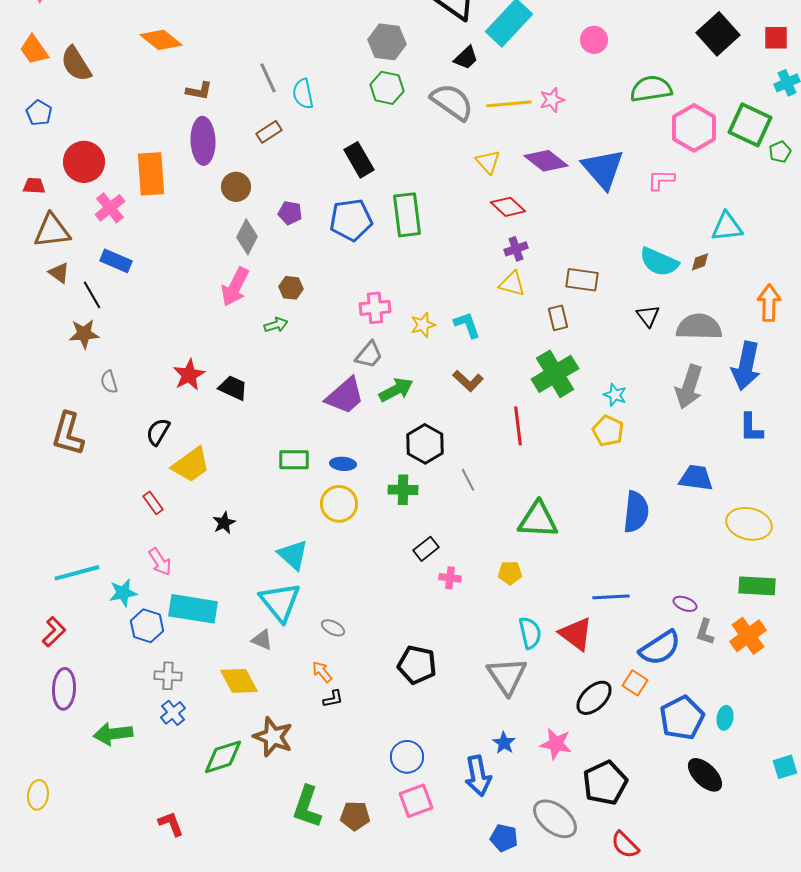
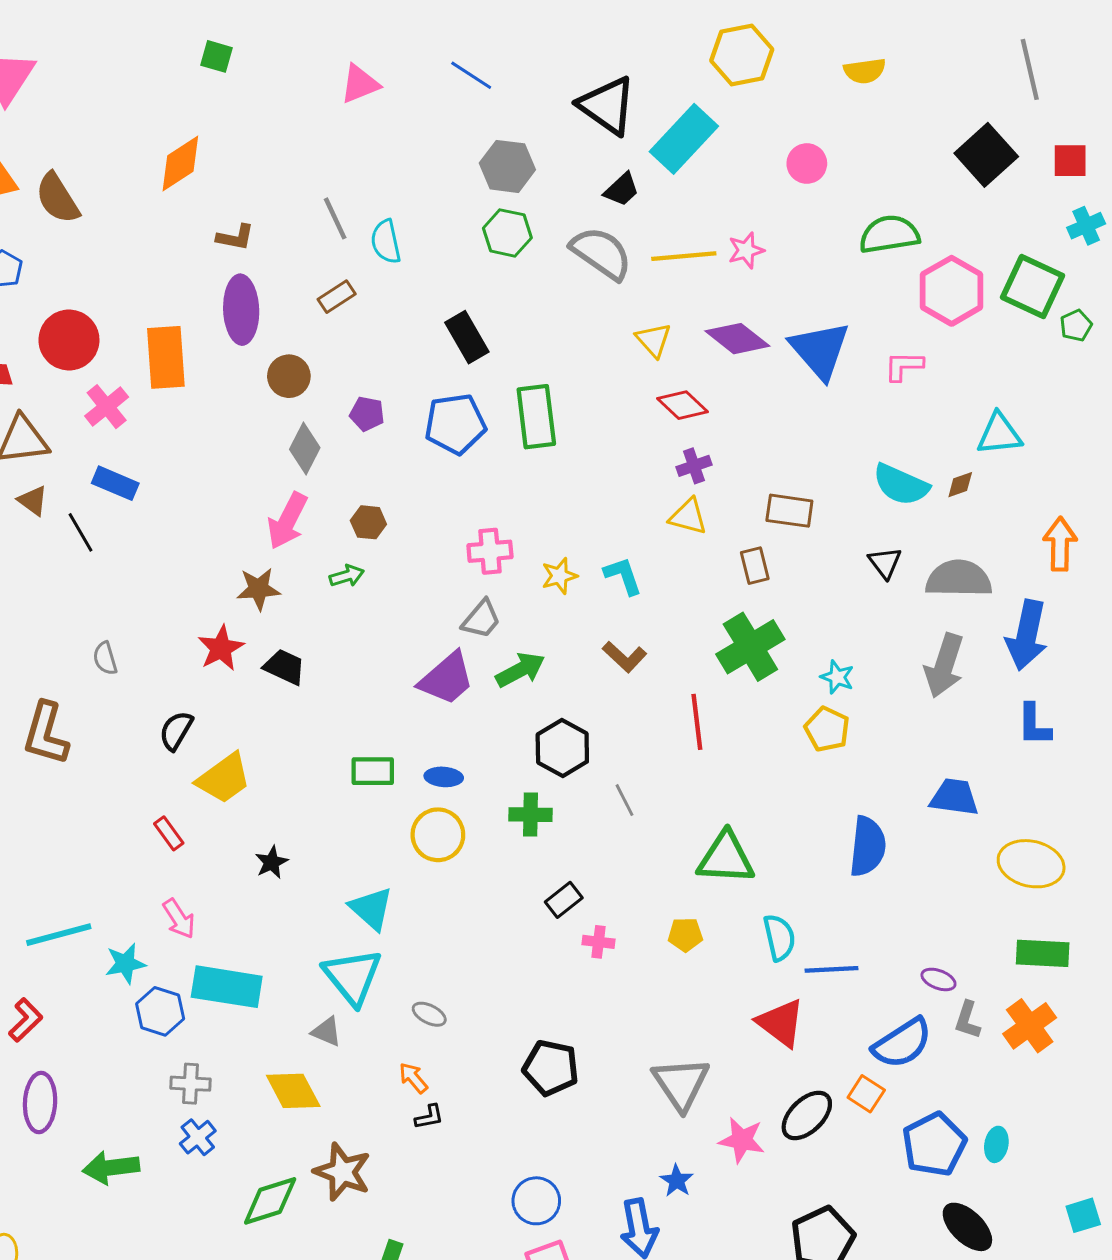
orange diamond: (161, 40) -> (180, 163), turned -72
brown star: (84, 334) -> (258, 589), moved
cyan semicircle: (530, 633) -> (779, 938), moved
pink star: (556, 744) -> (742, 1140), moved

